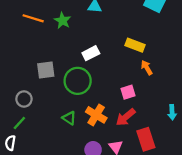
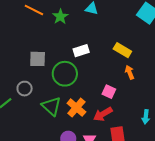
pink square: (128, 92) -> (109, 92), turned 32
gray circle: (24, 99) -> (25, 89), moved
green triangle: (69, 118) -> (51, 106), size x1.5

